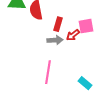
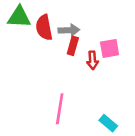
red arrow: (73, 35) -> (92, 60), turned -56
gray arrow: (55, 40) -> (69, 30), moved

